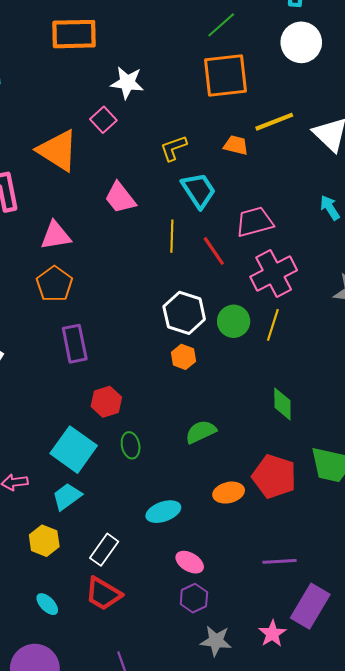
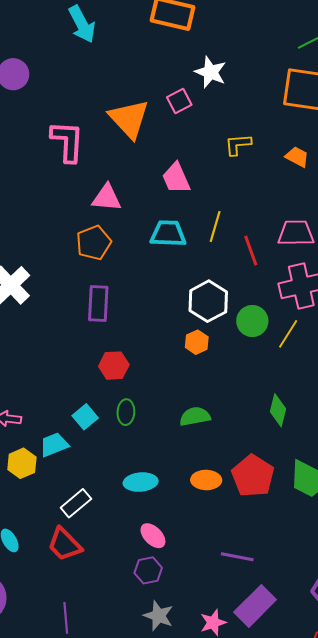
cyan trapezoid: (199, 190) -> (168, 234), moved, turned -69
cyan square: (74, 450) -> (85, 417), moved, size x0.6
yellow hexagon: (44, 541) -> (22, 463), moved

